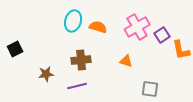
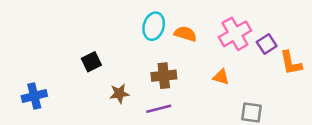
black square: (15, 49) -> (91, 62), moved

